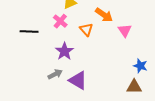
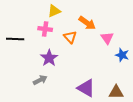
pink cross: (60, 21) -> (45, 29), turned -32
blue star: (140, 66) -> (122, 55), moved
purple triangle: (78, 80) -> (86, 88), moved

